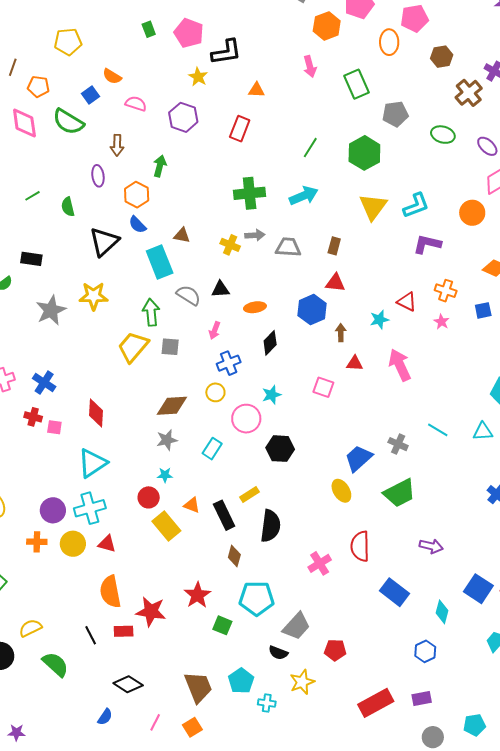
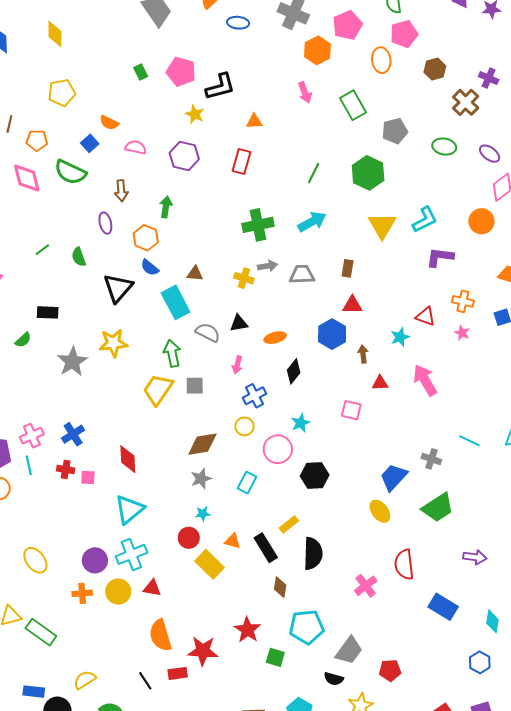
blue cross: (44, 383) -> (73, 434), turned 30

